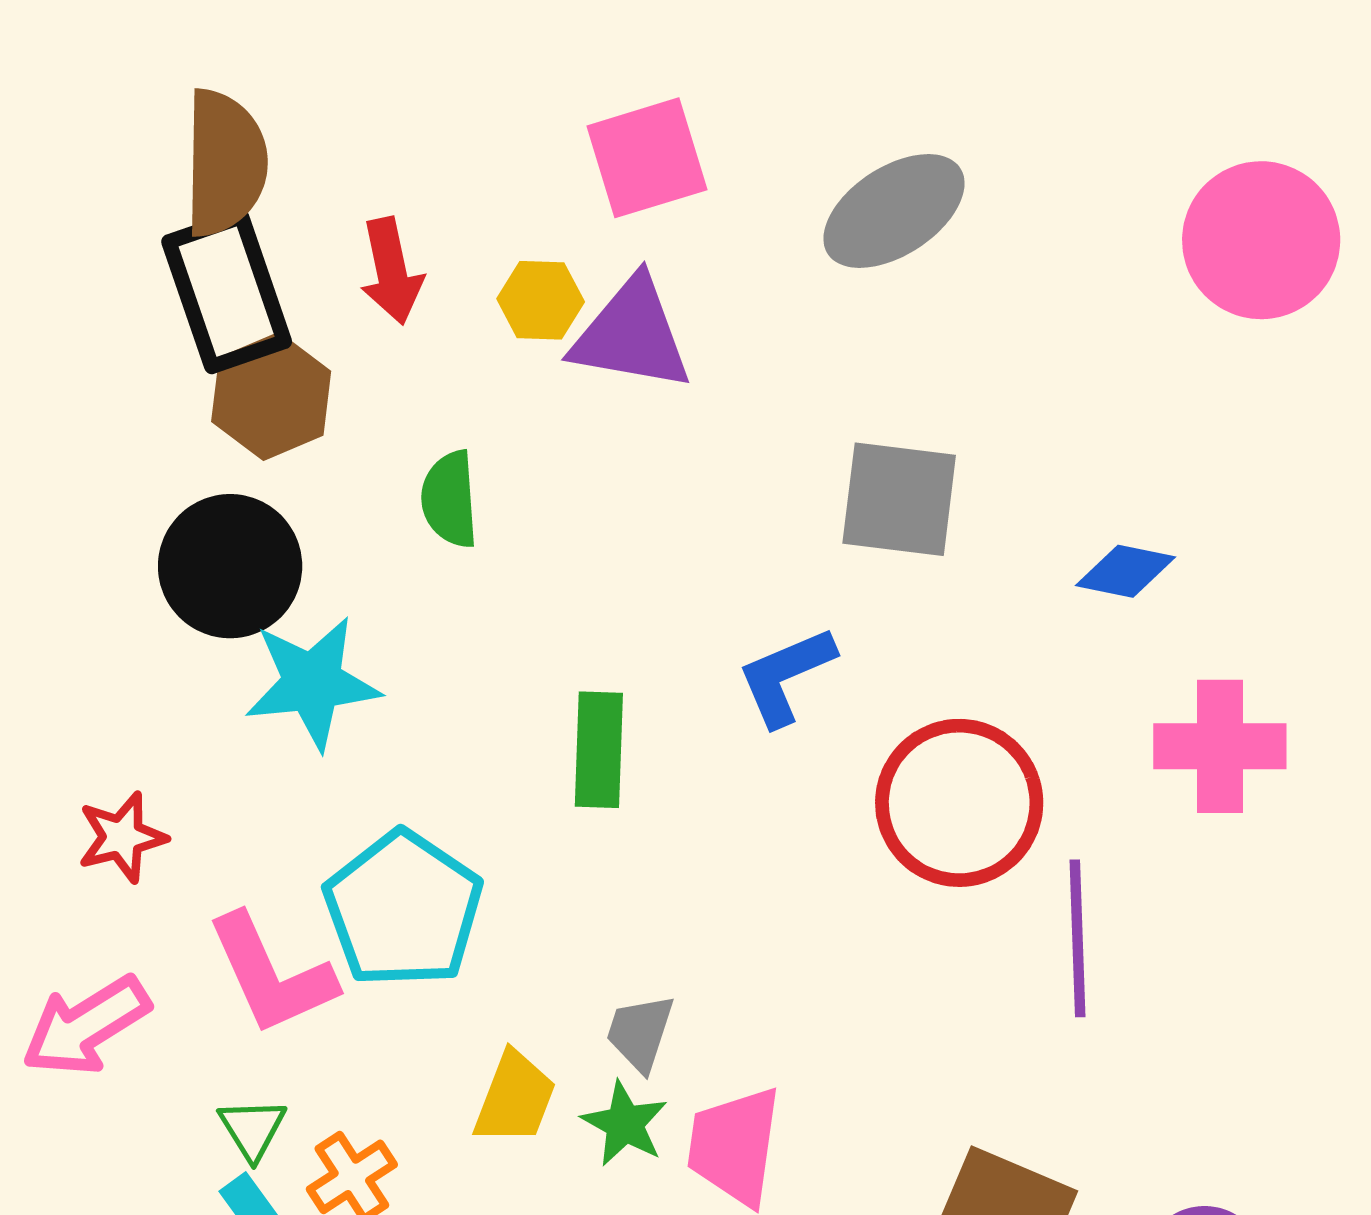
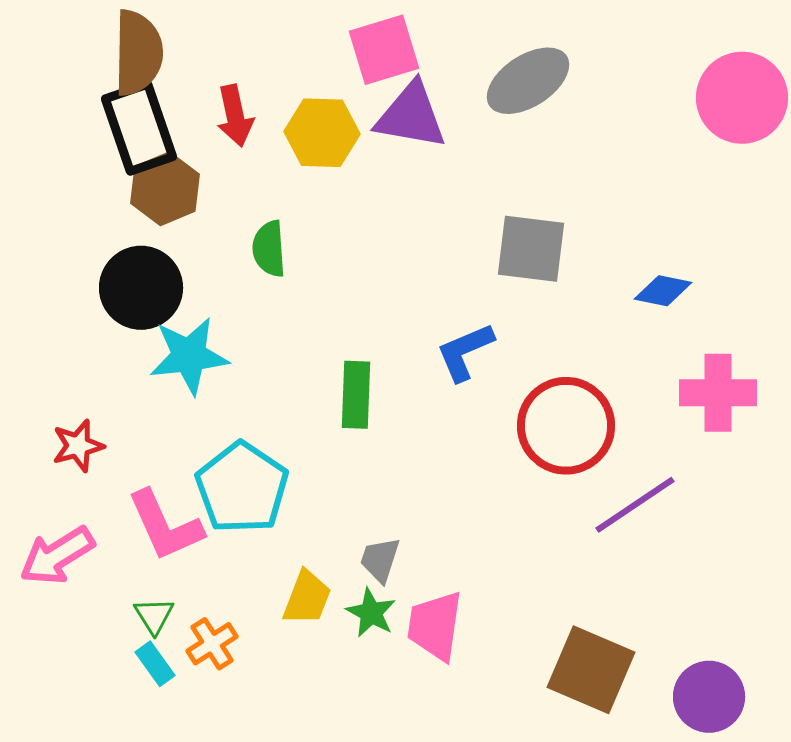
yellow hexagon: (541, 300) -> (322, 133), size x1.5
purple triangle: (632, 335) -> (411, 116), moved
purple line: (1078, 938) -> (635, 505), turned 58

